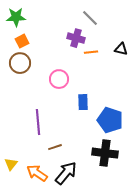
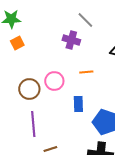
orange line: (91, 52) -> (86, 72), moved
brown circle: (20, 63) -> (29, 89), moved

